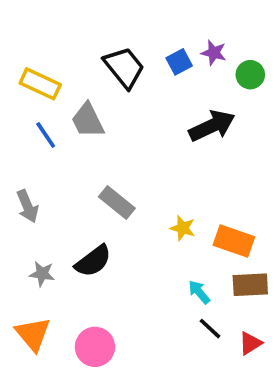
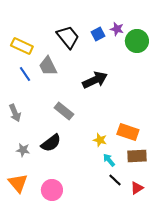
green circle: (250, 75) -> (137, 41), size x1.5
black arrow: (212, 126) -> (95, 80), moved
yellow star: (183, 228) -> (100, 140), moved

